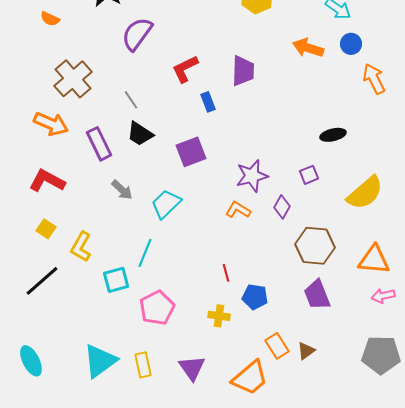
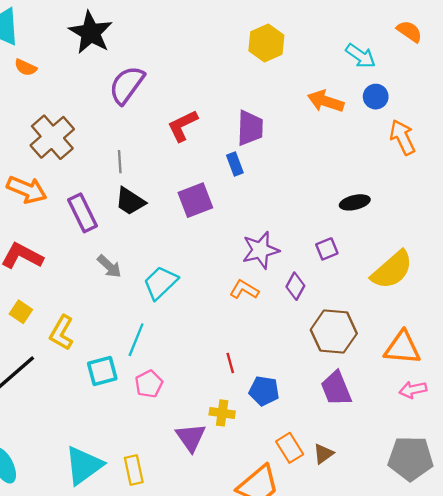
gray line: (131, 100) -> (120, 162), turned 30
blue rectangle: (208, 102) -> (235, 164), moved
purple square: (191, 152) -> (195, 200), moved
pink pentagon: (157, 308) -> (149, 384), moved, size x0.7
purple triangle: (192, 368) -> (191, 437), moved

